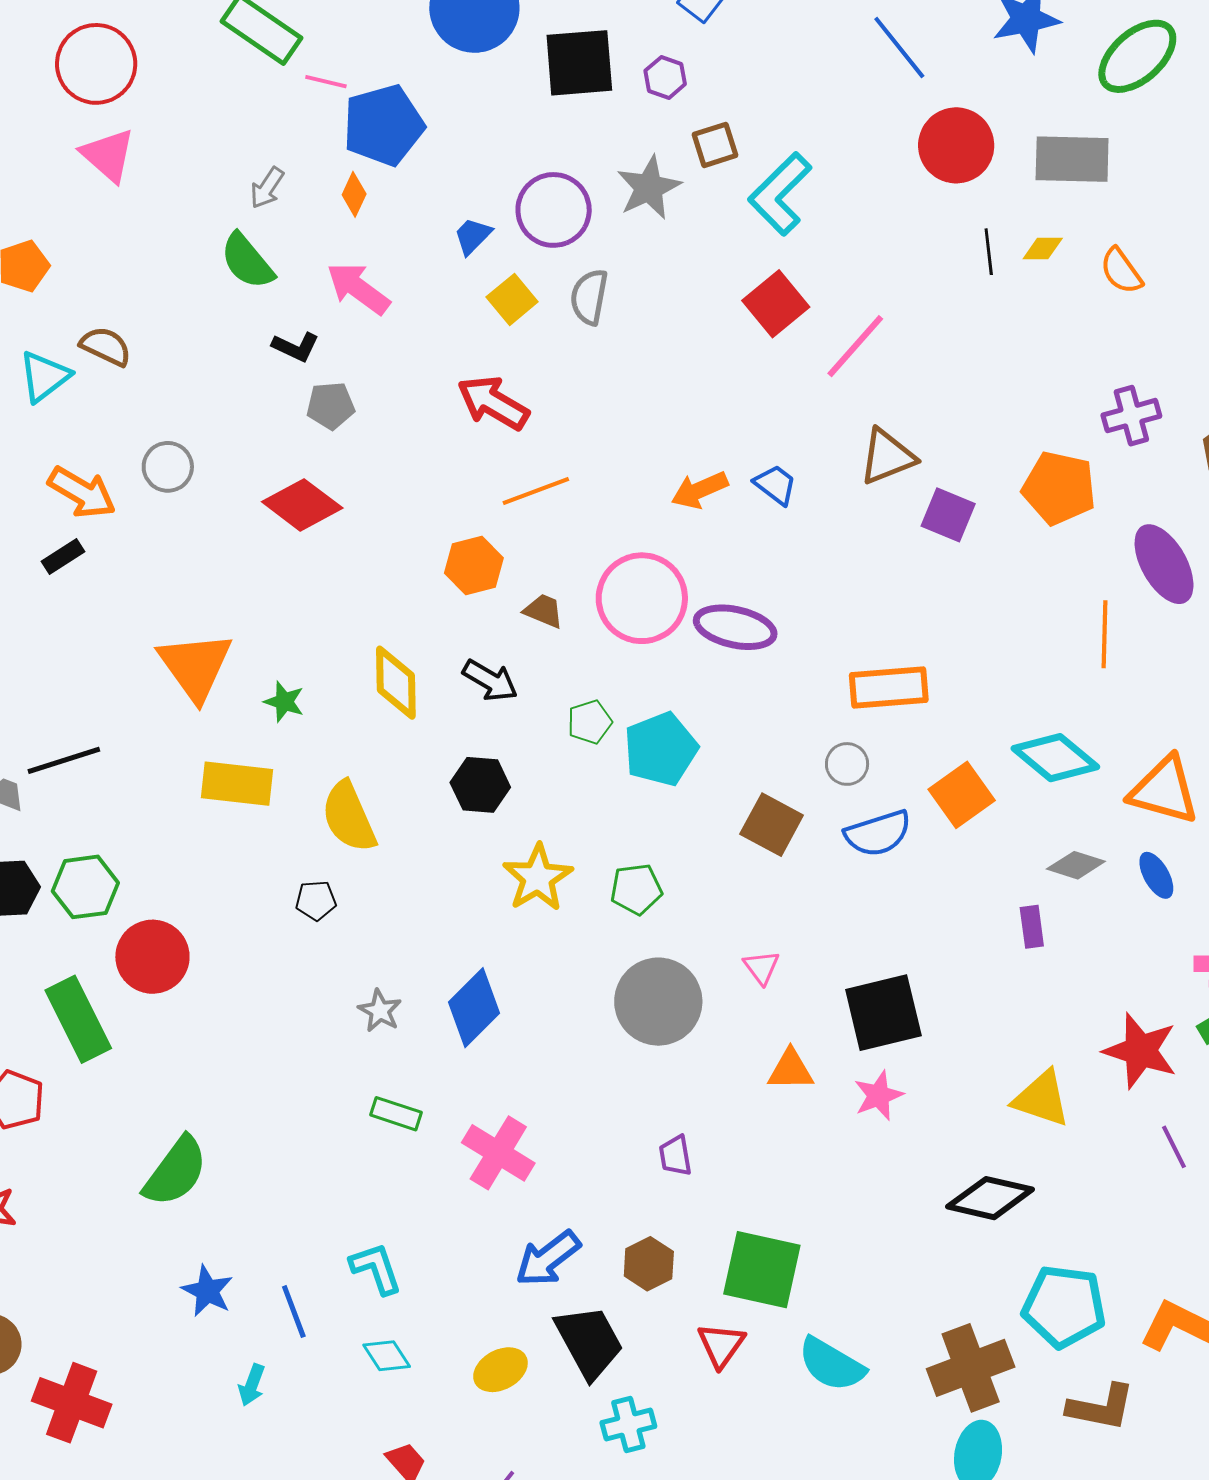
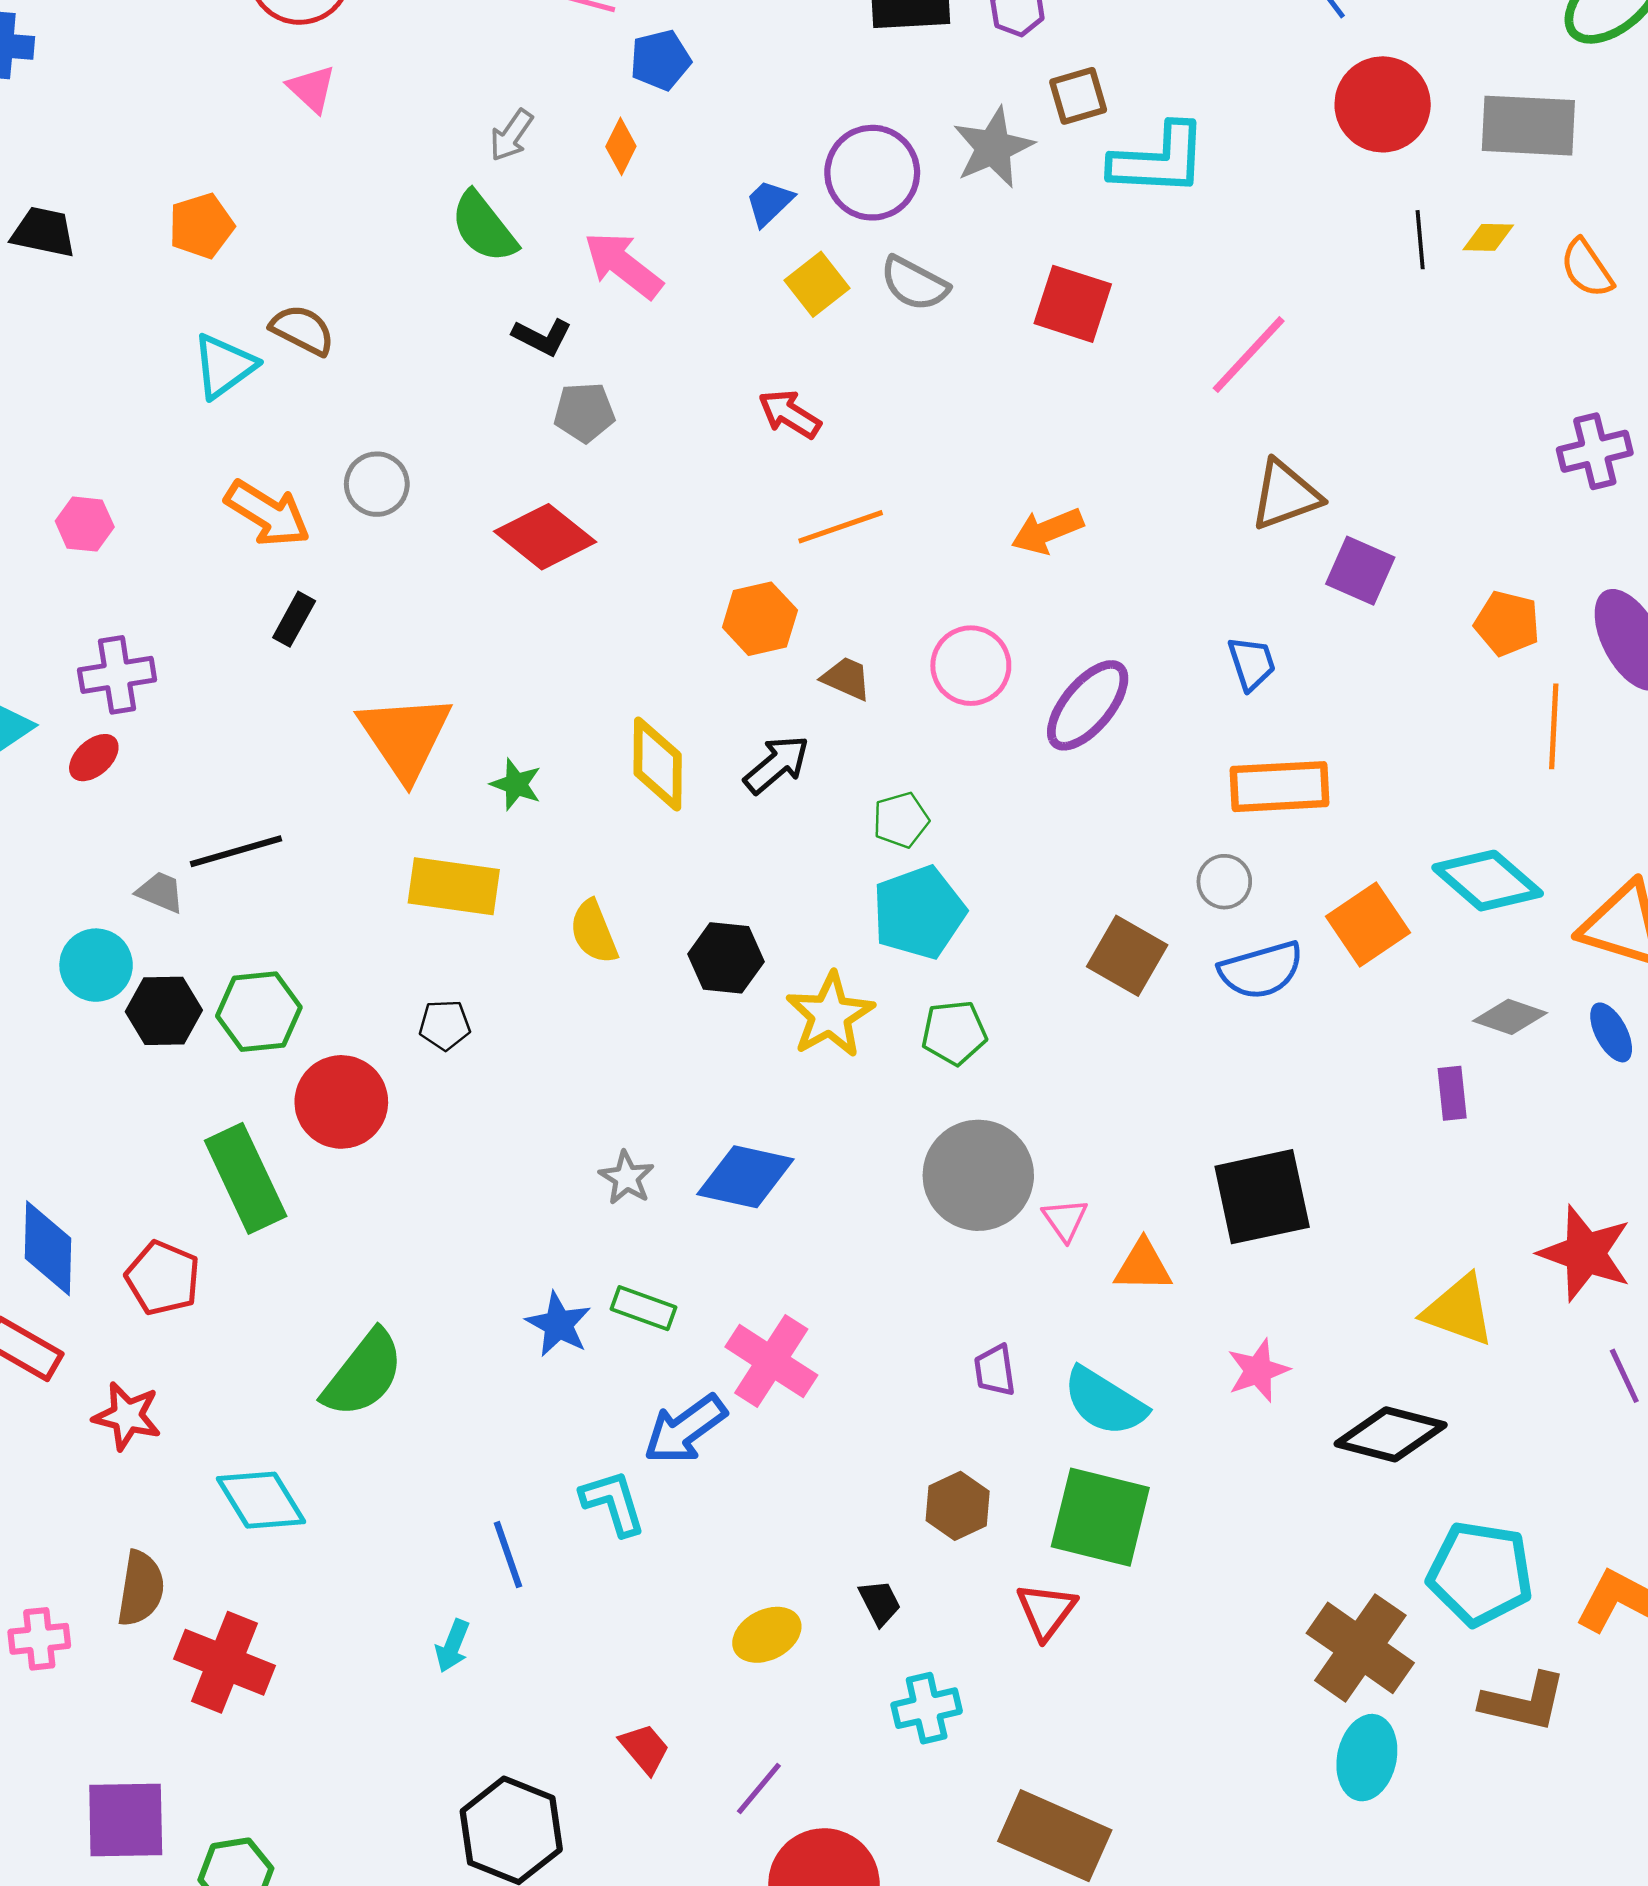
blue pentagon: (383, 125) -> (660, 60), size x0.6
pink triangle: (108, 155) -> (312, 89), size x0.7
cyan L-shape: (780, 194) -> (1159, 160), turned -134
gray semicircle: (589, 297) -> (914, 284), turned -74
red square: (776, 304) -> (1073, 304), moved, turned -34
red arrow: (493, 403) -> (790, 414), size x0.7
blue trapezoid: (775, 485) -> (1252, 663), moved, turned 33
orange pentagon: (1059, 488) -> (1507, 623), moved, size x0.7
black rectangle: (63, 557) -> (294, 619), moved, turned -30
pink circle: (642, 598) -> (971, 666), size x0.7
purple ellipse: (735, 627) -> (1088, 705), turned -64
black arrow: (490, 680) -> (777, 764), turned -72
cyan pentagon: (661, 749) -> (919, 912), moved
black hexagon: (480, 785) -> (726, 958), moved
yellow semicircle: (349, 817) -> (594, 932), size x0.7
black pentagon: (316, 900) -> (445, 1025), moved
pink triangle: (761, 967) -> (1065, 1220), moved
blue diamond: (474, 1008) -> (745, 1177), turned 56
pink star: (879, 1095) -> (1258, 1370), moved
blue arrow: (548, 1259) -> (685, 1429), moved
blue star: (207, 1291) -> (559, 1324), moved
black trapezoid: (589, 1342) -> (880, 1603), size x0.5
cyan diamond: (387, 1356) -> (261, 1500), moved, size x1.5
cyan semicircle: (832, 1364) -> (1105, 1402), moved
brown cross: (971, 1368) -> (1360, 1648), turned -36

